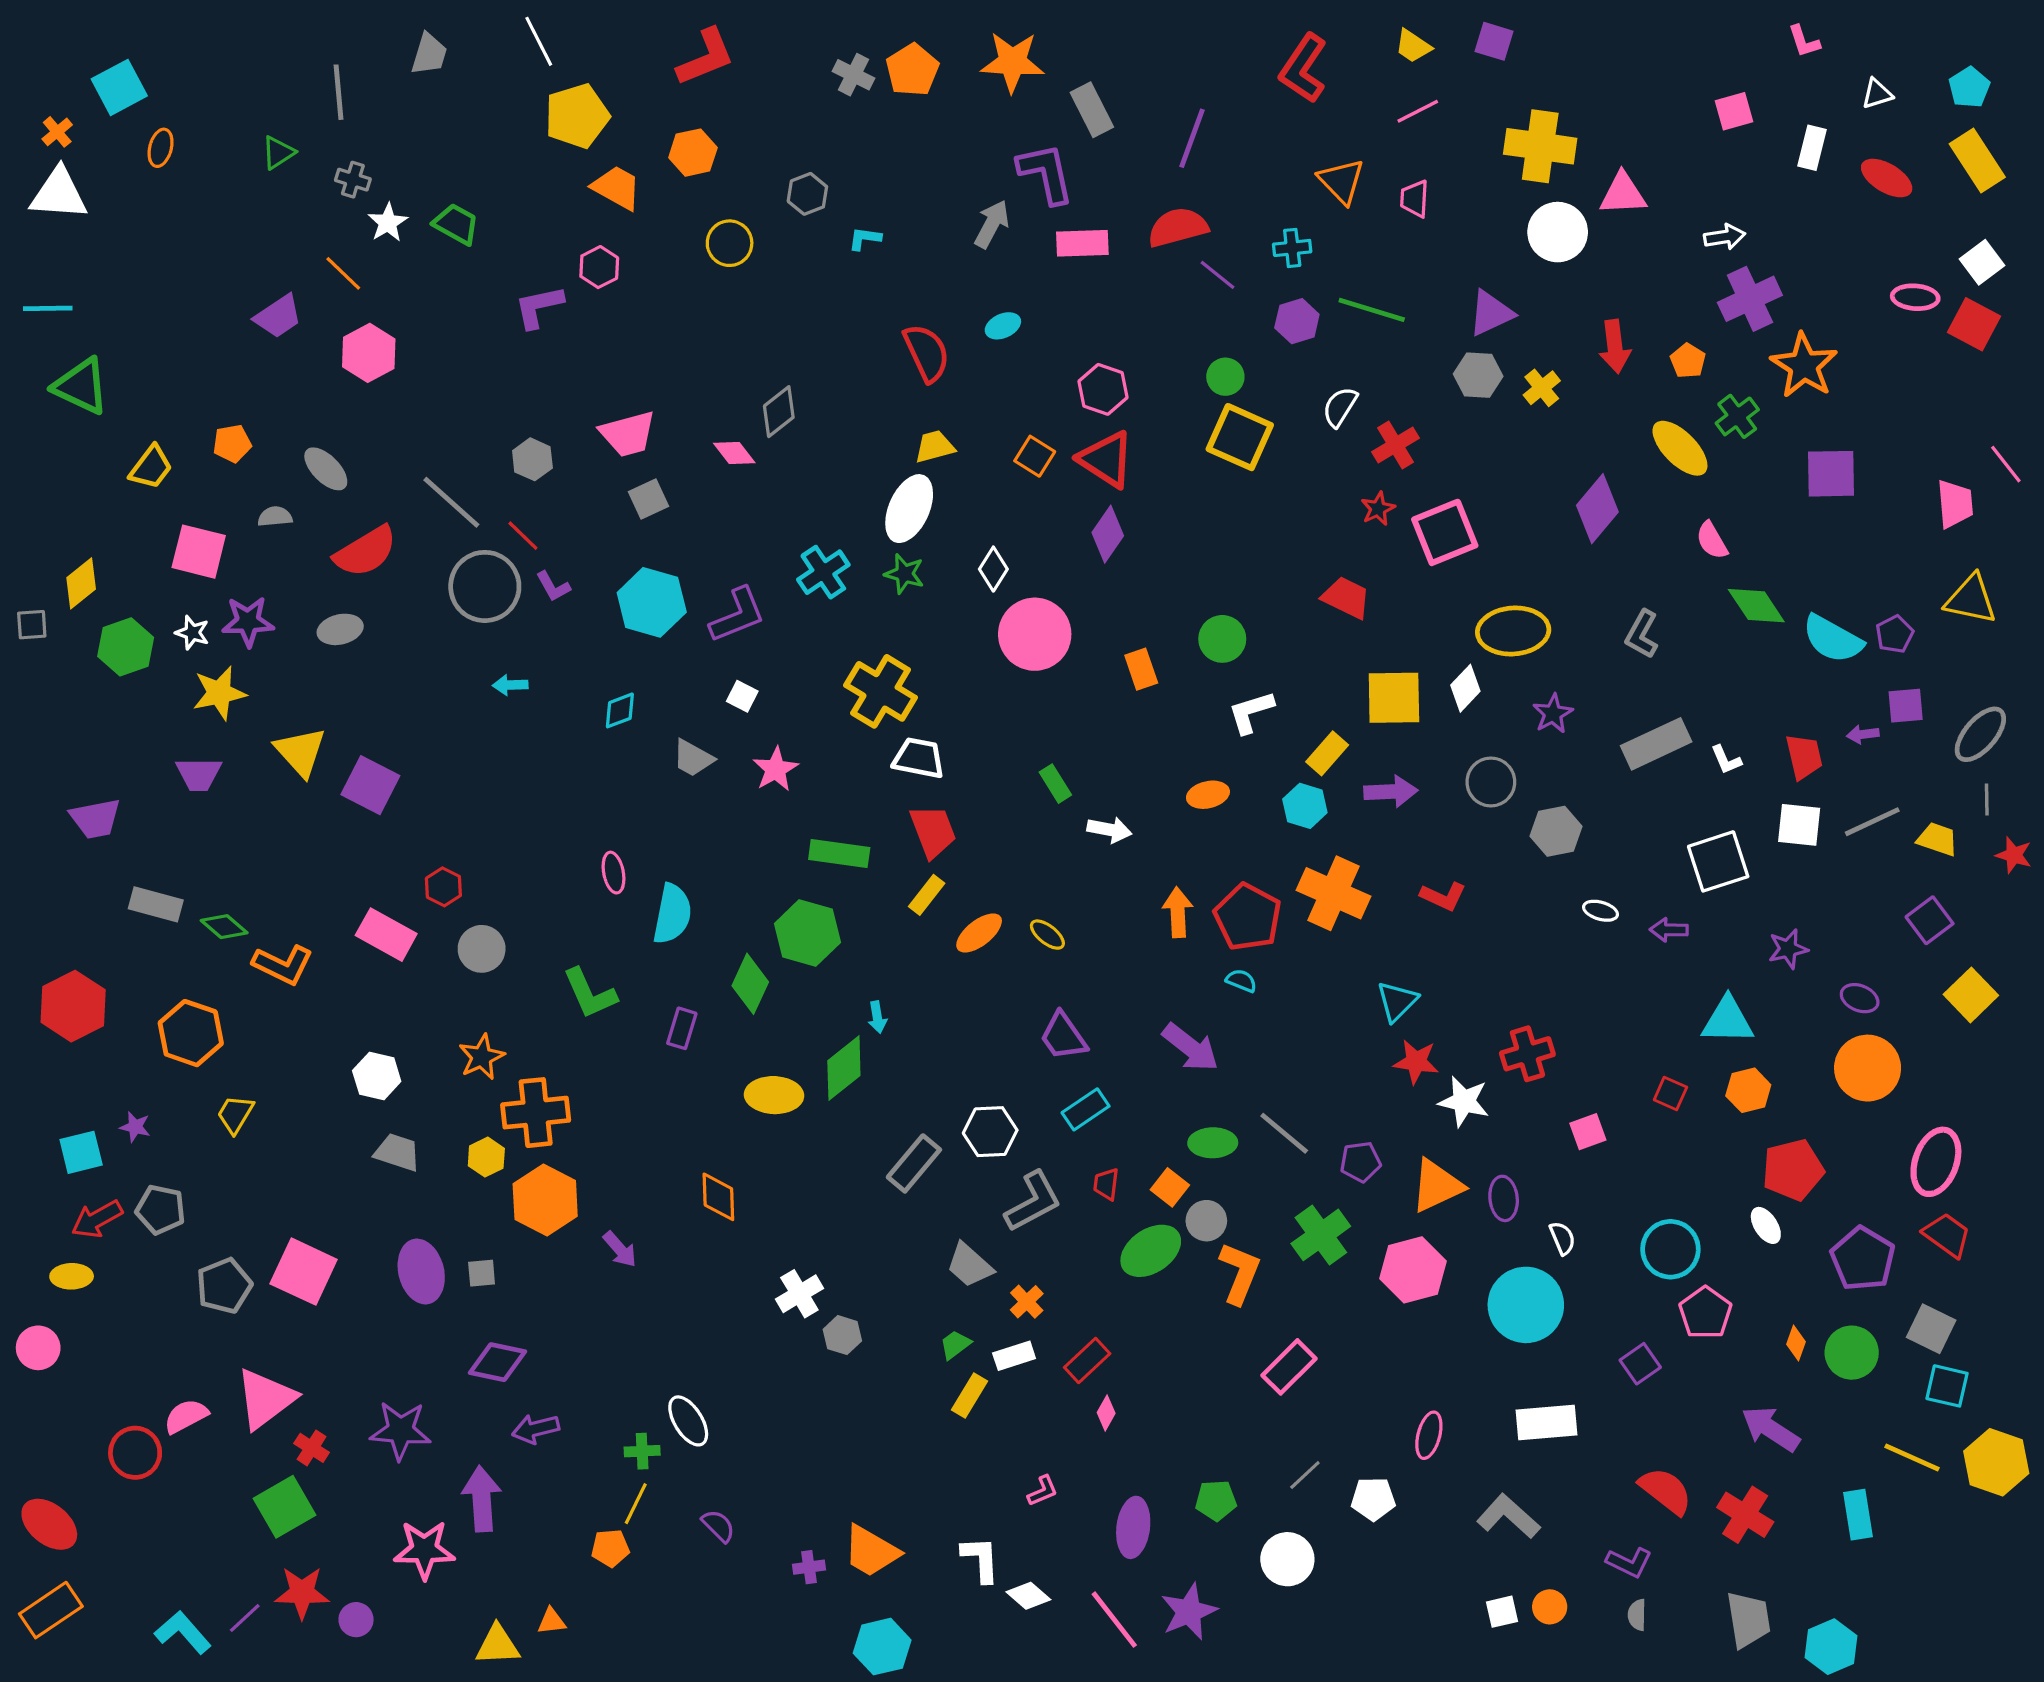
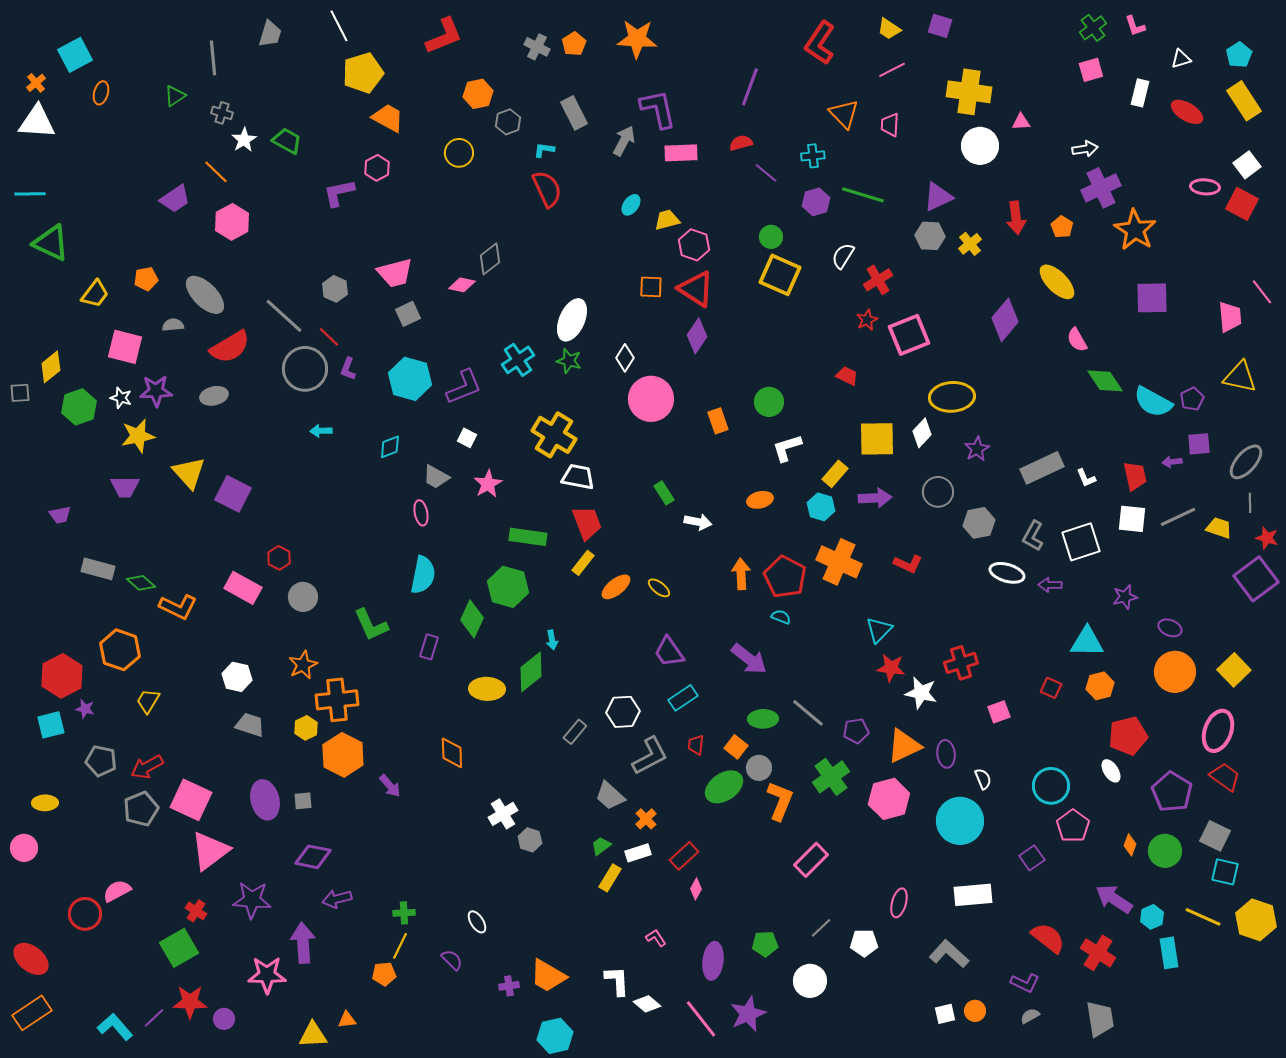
orange pentagon: (912, 70) -> (574, 44), size x0.7
gray rectangle: (1092, 110) -> (574, 113), moved
orange hexagon: (693, 153) -> (478, 94), moved
pink triangle: (1623, 194) -> (1021, 122), size x0.6
red semicircle: (1178, 227) -> (741, 143), size x0.6
cyan ellipse: (1003, 326) -> (631, 205), turned -30
red semicircle: (927, 353) -> (547, 189), moved
green cross: (1737, 416) -> (1093, 28), moved
yellow trapezoid: (935, 447) -> (667, 220), moved
pink diamond: (734, 453) -> (462, 285), turned -40
orange square: (1035, 456) -> (651, 287), turned -30
gray ellipse: (326, 469) -> (205, 295), size x1.4
purple L-shape: (553, 586) -> (348, 369), turned 50
red trapezoid: (1346, 598) -> (847, 376), size x0.7
gray L-shape: (1642, 634) -> (1033, 536), moved
purple trapezoid: (95, 819) -> (60, 515), size x0.7
pink ellipse: (614, 873) -> (421, 513), moved
white ellipse: (1601, 911) -> (1007, 573), size x1.6
purple square: (1930, 920) -> (1256, 579), moved, size x1.5
yellow square: (1971, 995) -> (1234, 670), moved
red hexagon: (73, 1006) -> (62, 676), moved
gray rectangle: (914, 1163) -> (575, 732), size x0.7
red arrow: (97, 1219) -> (147, 767), moved
pink triangle: (265, 1399) -> (210, 851), moved
white ellipse: (688, 1421) -> (477, 922), moved, size x0.7
pink L-shape: (1043, 1491) -> (656, 938), turned -100
gray semicircle: (1637, 1615) -> (1030, 1016), turned 60
cyan hexagon: (1831, 1647) -> (1152, 917), moved, size x0.7

